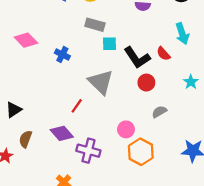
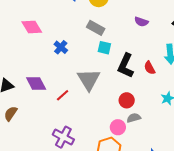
black L-shape: (137, 58) -> (126, 66), turned 45
red circle: (146, 83) -> (127, 100), moved
pink circle: (126, 129) -> (118, 127), moved
purple diamond: (62, 133) -> (36, 84), moved

